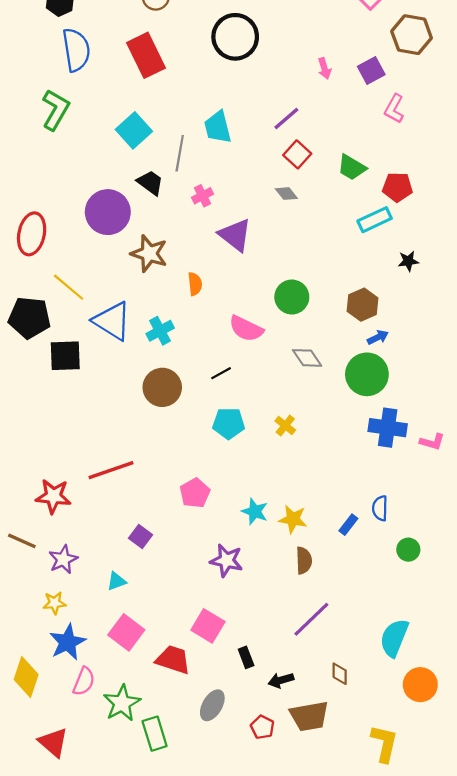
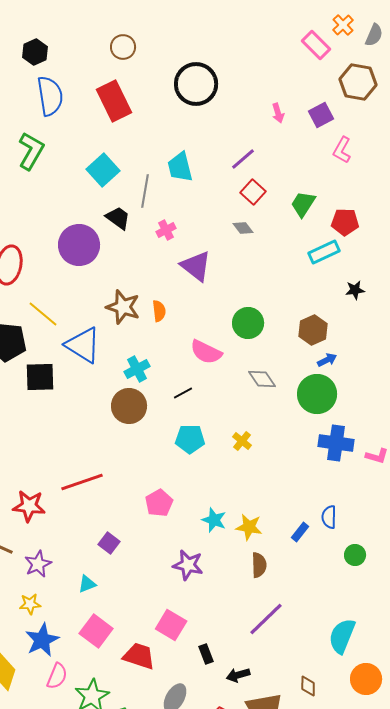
green trapezoid: (352, 167) -> (303, 204), turned 92
brown star: (149, 253) -> (123, 307), moved
cyan cross: (160, 331) -> (137, 369), moved
brown diamond: (340, 674) -> (308, 686), moved

